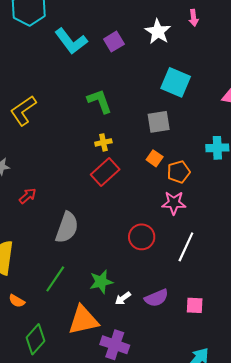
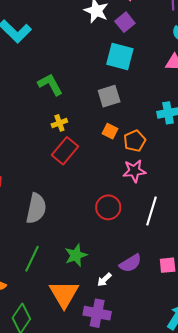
purple square: (114, 42) -> (125, 22), moved
white arrow: (123, 298) -> (104, 280), moved
orange triangle: (83, 320) -> (64, 294), turned -40

